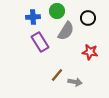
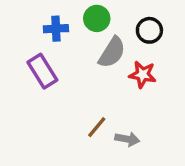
purple rectangle: (40, 42) -> (42, 71), moved
red star: (90, 52) -> (143, 75), moved

